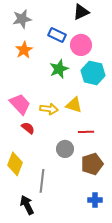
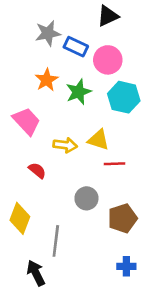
gray star: (22, 19) -> (48, 33), moved
orange star: (24, 50) -> (47, 80), moved
pink trapezoid: (20, 104) -> (27, 121), moved
red line: (86, 132) -> (114, 164), moved

